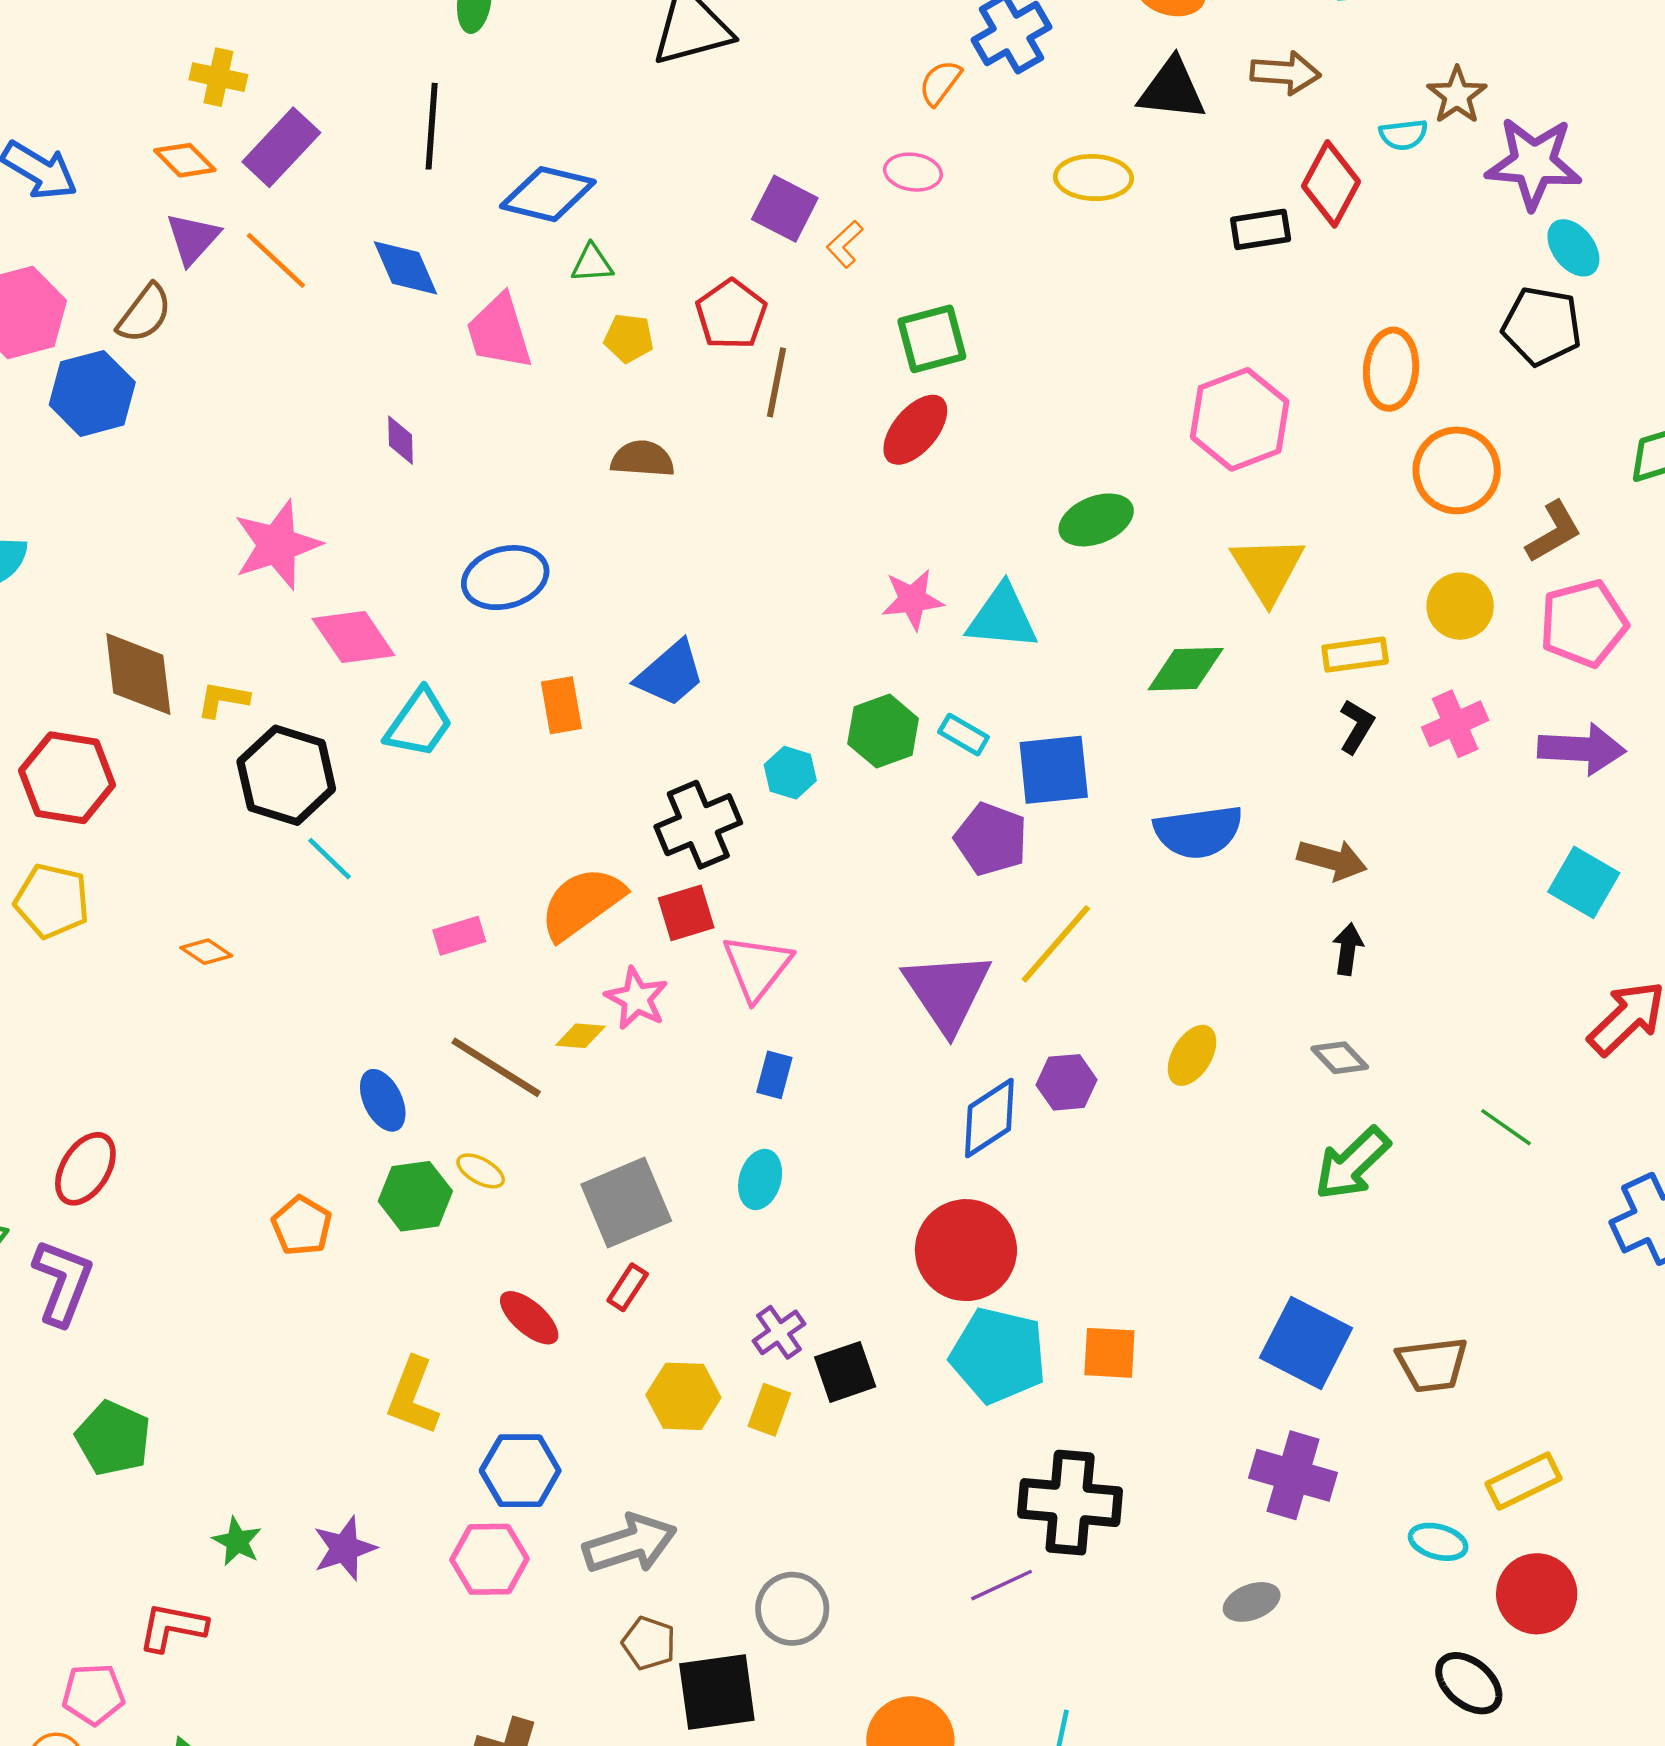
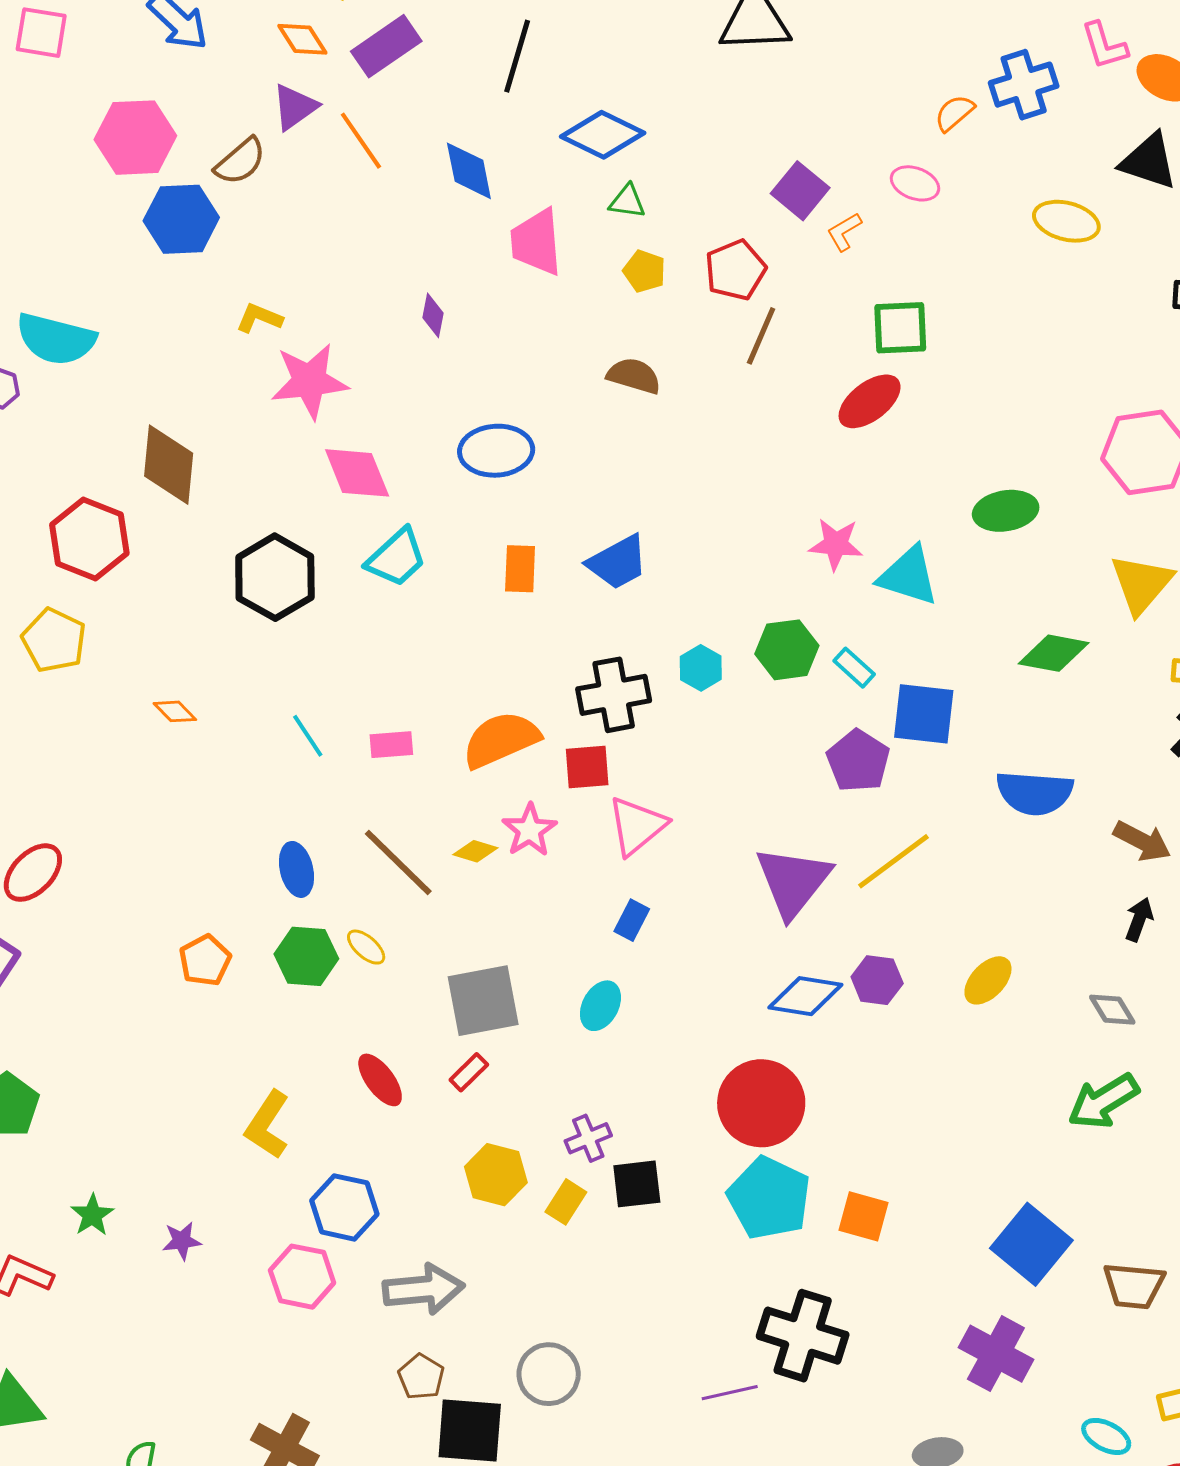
yellow L-shape: (223, 699) -> (259, 318), moved
cyan line: (330, 859) -> (308, 736), moved
blue diamond: (989, 1118) -> (805, 996), turned 30
purple star: (345, 1548) -> (182, 1241), size x0.7

